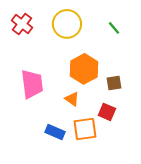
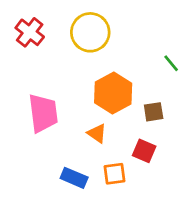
green line: (114, 28) -> (171, 63), moved
orange square: (85, 129) -> (115, 174), size x0.7

